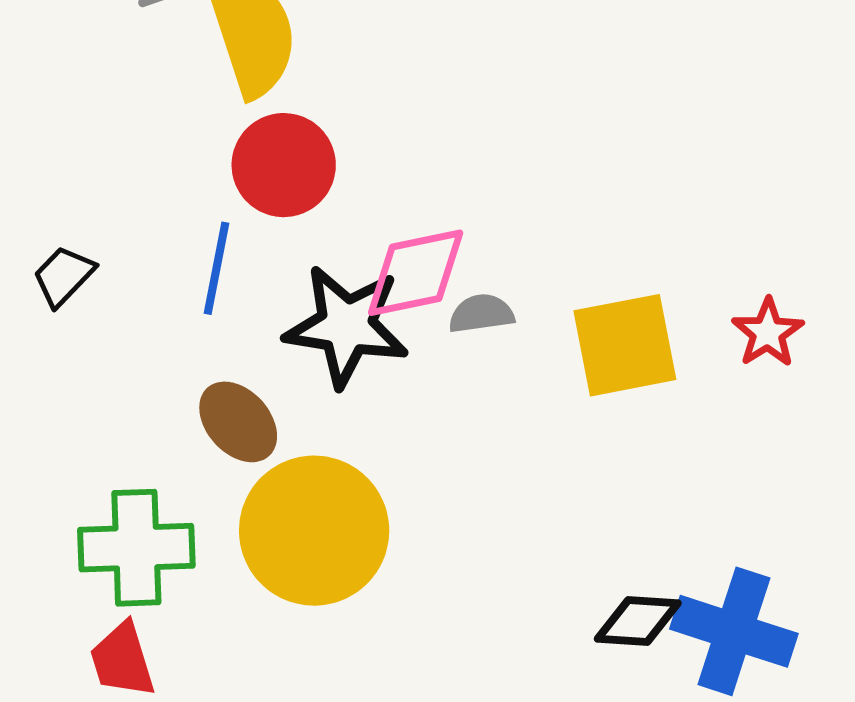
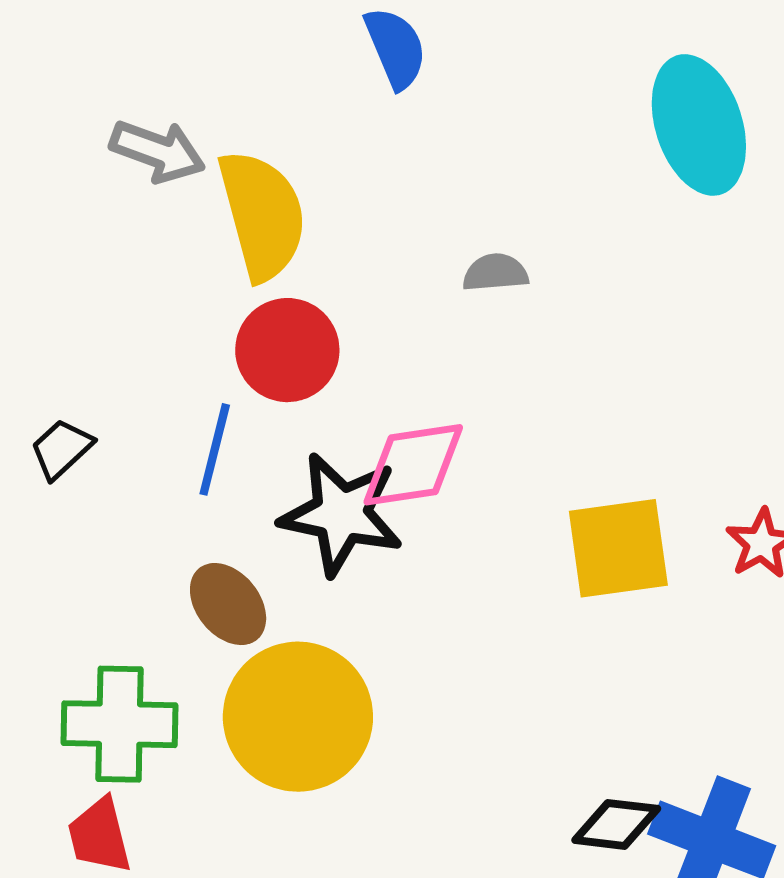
gray semicircle: (481, 314) -> (495, 273), moved

